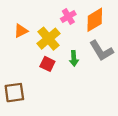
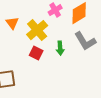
orange triangle: (21, 31) -> (12, 23), turned -40

